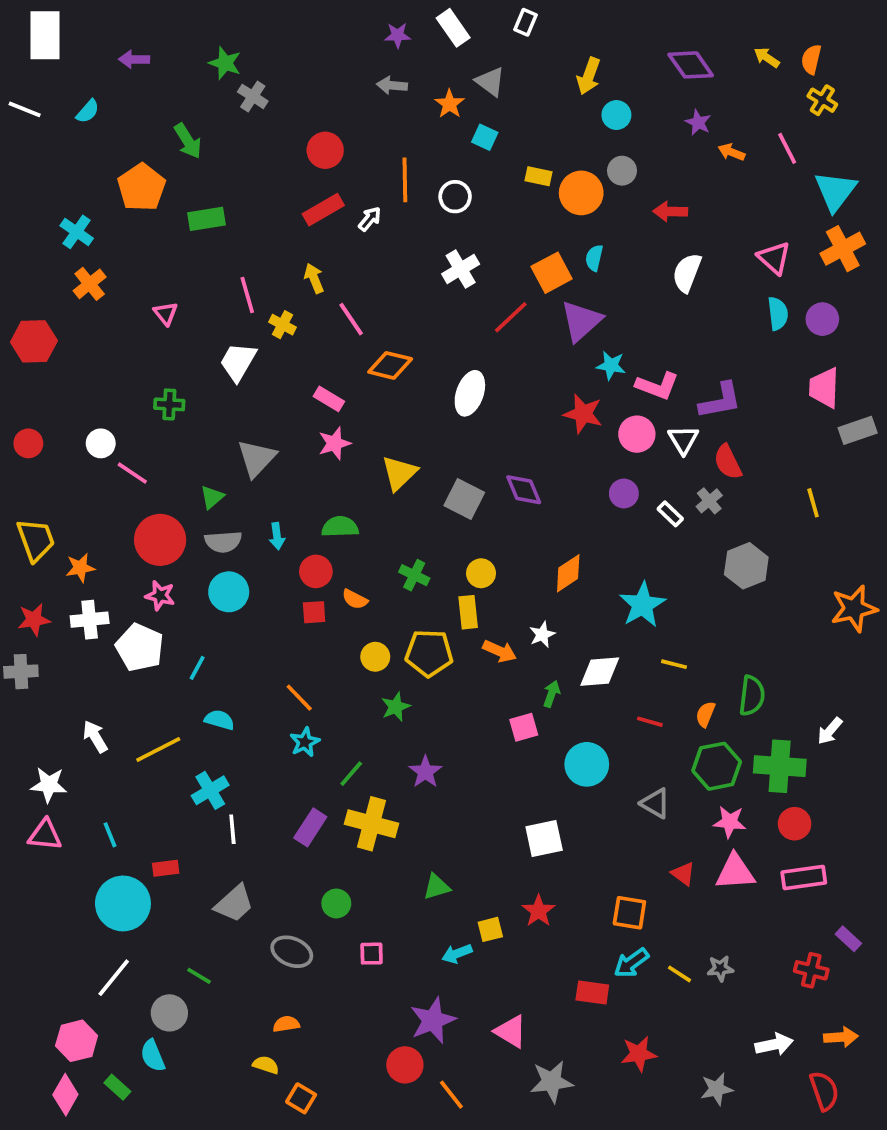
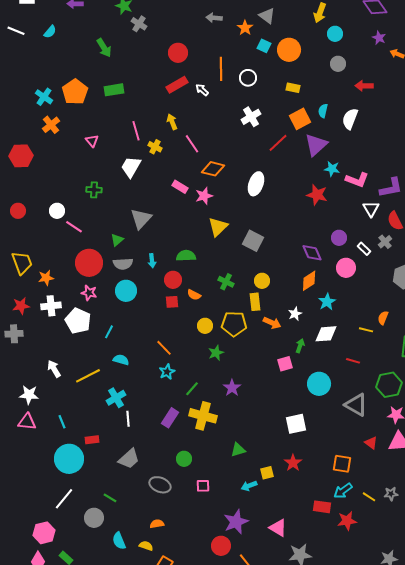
yellow rectangle: (539, 176) -> (293, 88), moved
orange pentagon: (142, 187) -> (75, 92), moved
orange circle: (581, 193) -> (289, 50), moved
white arrow: (370, 219) -> (202, 90), turned -88
white semicircle: (687, 273) -> (350, 119), moved
pink circle: (637, 434) -> (346, 268), moved
pink star: (334, 443) -> (204, 196), moved
purple diamond: (524, 490) -> (312, 253), moved
cyan star: (642, 605) -> (327, 302), moved, size x0.7
orange semicircle: (705, 714) -> (383, 318), moved
gray triangle: (655, 803) -> (356, 405), size x1.4
red star: (639, 1054) -> (347, 521), moved
cyan semicircle: (153, 1056) -> (119, 541), moved

